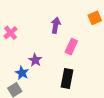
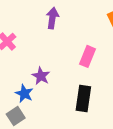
purple arrow: (56, 25) -> (52, 18), moved

